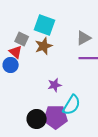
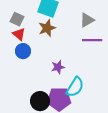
gray square: (22, 39) -> (17, 19), moved
blue circle: (11, 65) -> (23, 51), moved

